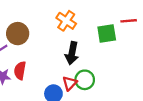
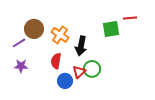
orange cross: (66, 21) -> (60, 35), moved
red semicircle: (20, 71) -> (56, 61), moved

